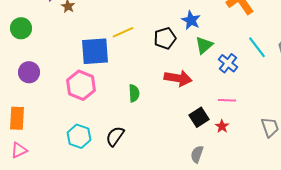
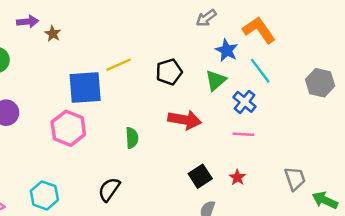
blue star: (191, 20) -> (227, 50), moved
cyan line: (257, 47) -> (260, 71), moved
pink line: (227, 100) -> (243, 134), moved
black square: (199, 117) -> (200, 176), moved
cyan hexagon: (79, 136) -> (44, 195), moved

